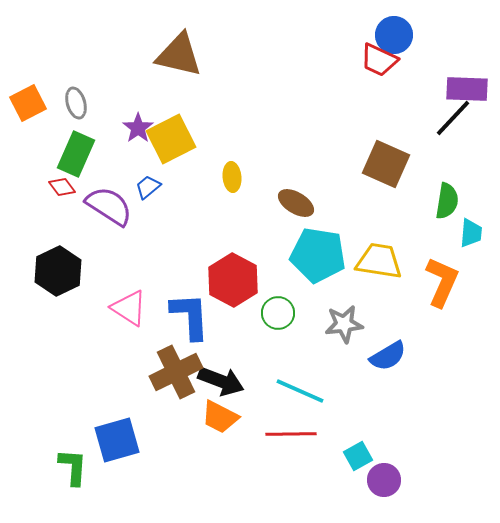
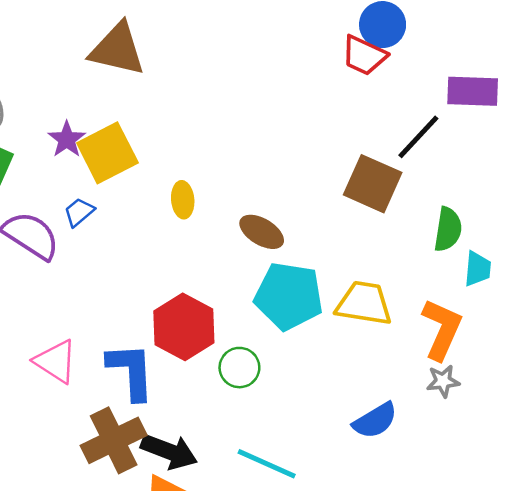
black line: (453, 118) -> (418, 137), moved
gray star: (344, 324) -> (443, 381), moved, size x0.7

